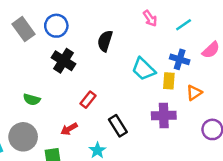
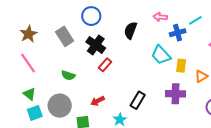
pink arrow: (150, 18) -> (160, 17), moved, turned 128
gray rectangle: (23, 29) -> (65, 36), moved
blue cross: (180, 59) -> (178, 33), moved, turned -35
red rectangle: (88, 100) -> (105, 65), moved
black rectangle: (118, 126) -> (138, 100), turned 60

